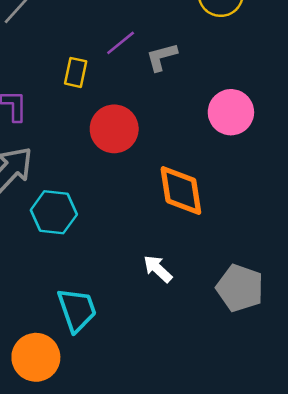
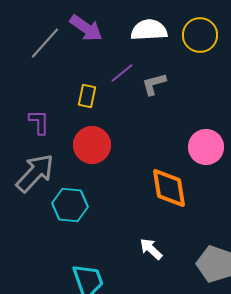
pink circle: (231, 112) -> (206, 147), moved
red circle: (114, 129) -> (92, 145), moved

